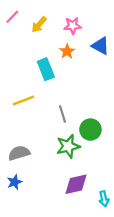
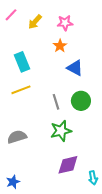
blue triangle: (101, 46) -> (75, 68), moved
cyan rectangle: (46, 69) -> (22, 62), moved
green circle: (90, 130) -> (81, 101), moved
blue star: (15, 182) -> (13, 182), moved

